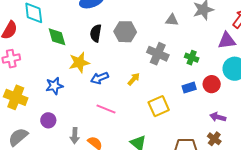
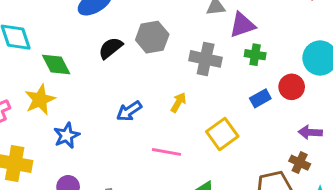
black semicircle: (96, 33) -> (111, 48), turned 54
purple triangle: (227, 41) -> (242, 25), moved
yellow star: (79, 63) -> (40, 100), moved
pink line: (106, 109) -> (166, 152), moved
brown cross: (214, 139) -> (300, 163), moved

